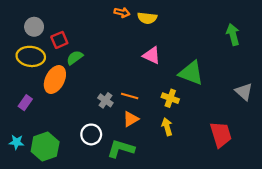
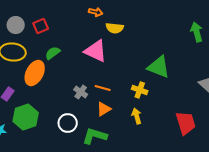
yellow semicircle: (147, 18) -> (115, 28), moved
red square: (59, 40) -> (41, 26), moved
pink triangle: (152, 55) -> (96, 51), moved, size x1.4
green hexagon: (45, 147) -> (26, 117), moved

